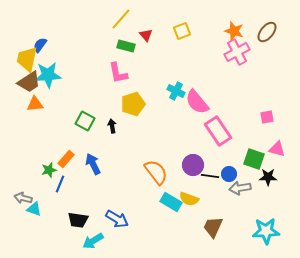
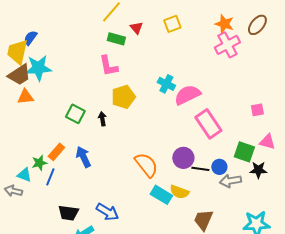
pink semicircle: (197, 102) -> (187, 95), turned 104
cyan triangle: (34, 209) -> (24, 175), moved

